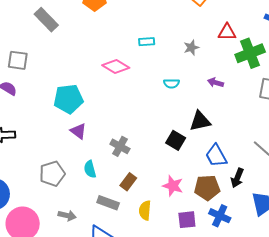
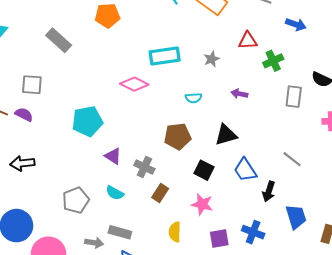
cyan rectangle: (147, 42) -> (165, 56), size x1.8
green cross: (250, 53) -> (273, 61), size x0.7
purple triangle: (78, 131) -> (113, 156), moved
black square: (176, 140) -> (204, 170), moved
cyan semicircle: (90, 169) -> (115, 193), turned -42
brown rectangle: (128, 182) -> (160, 193), moved
brown pentagon: (207, 188) -> (178, 136), moved
gray rectangle: (108, 203) -> (120, 232), moved

